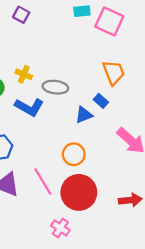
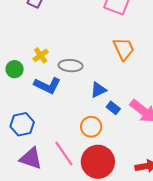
yellow cross: (24, 74) -> (41, 55), turned 35
blue rectangle: (101, 101) -> (113, 108), moved

